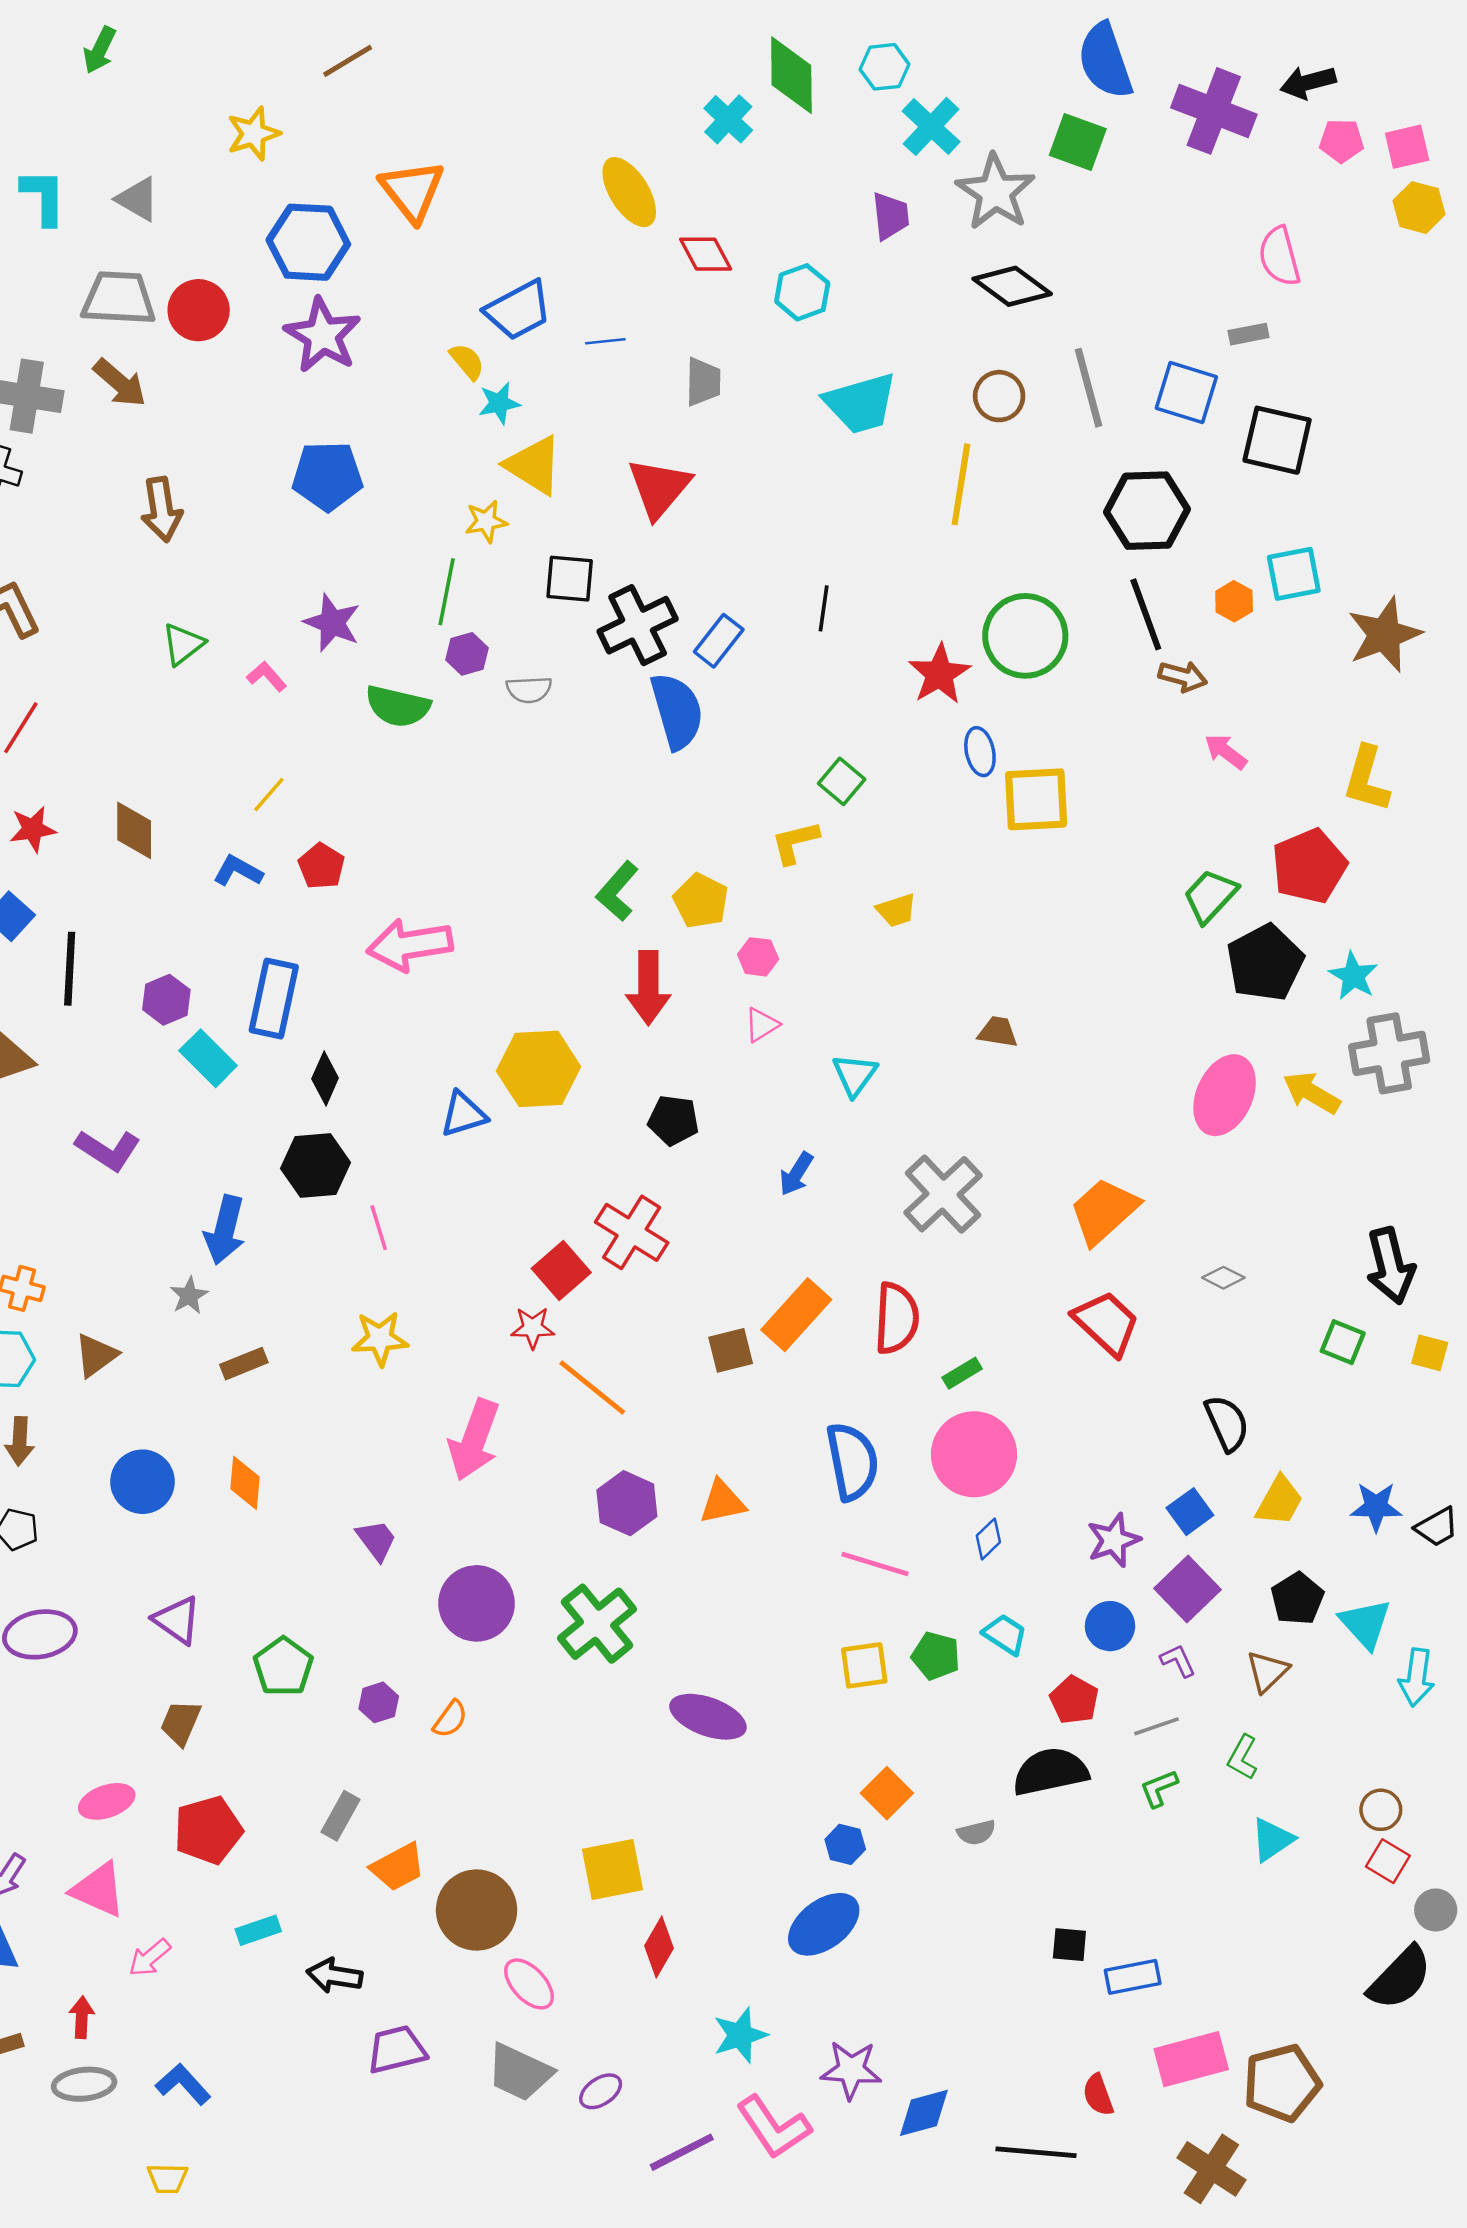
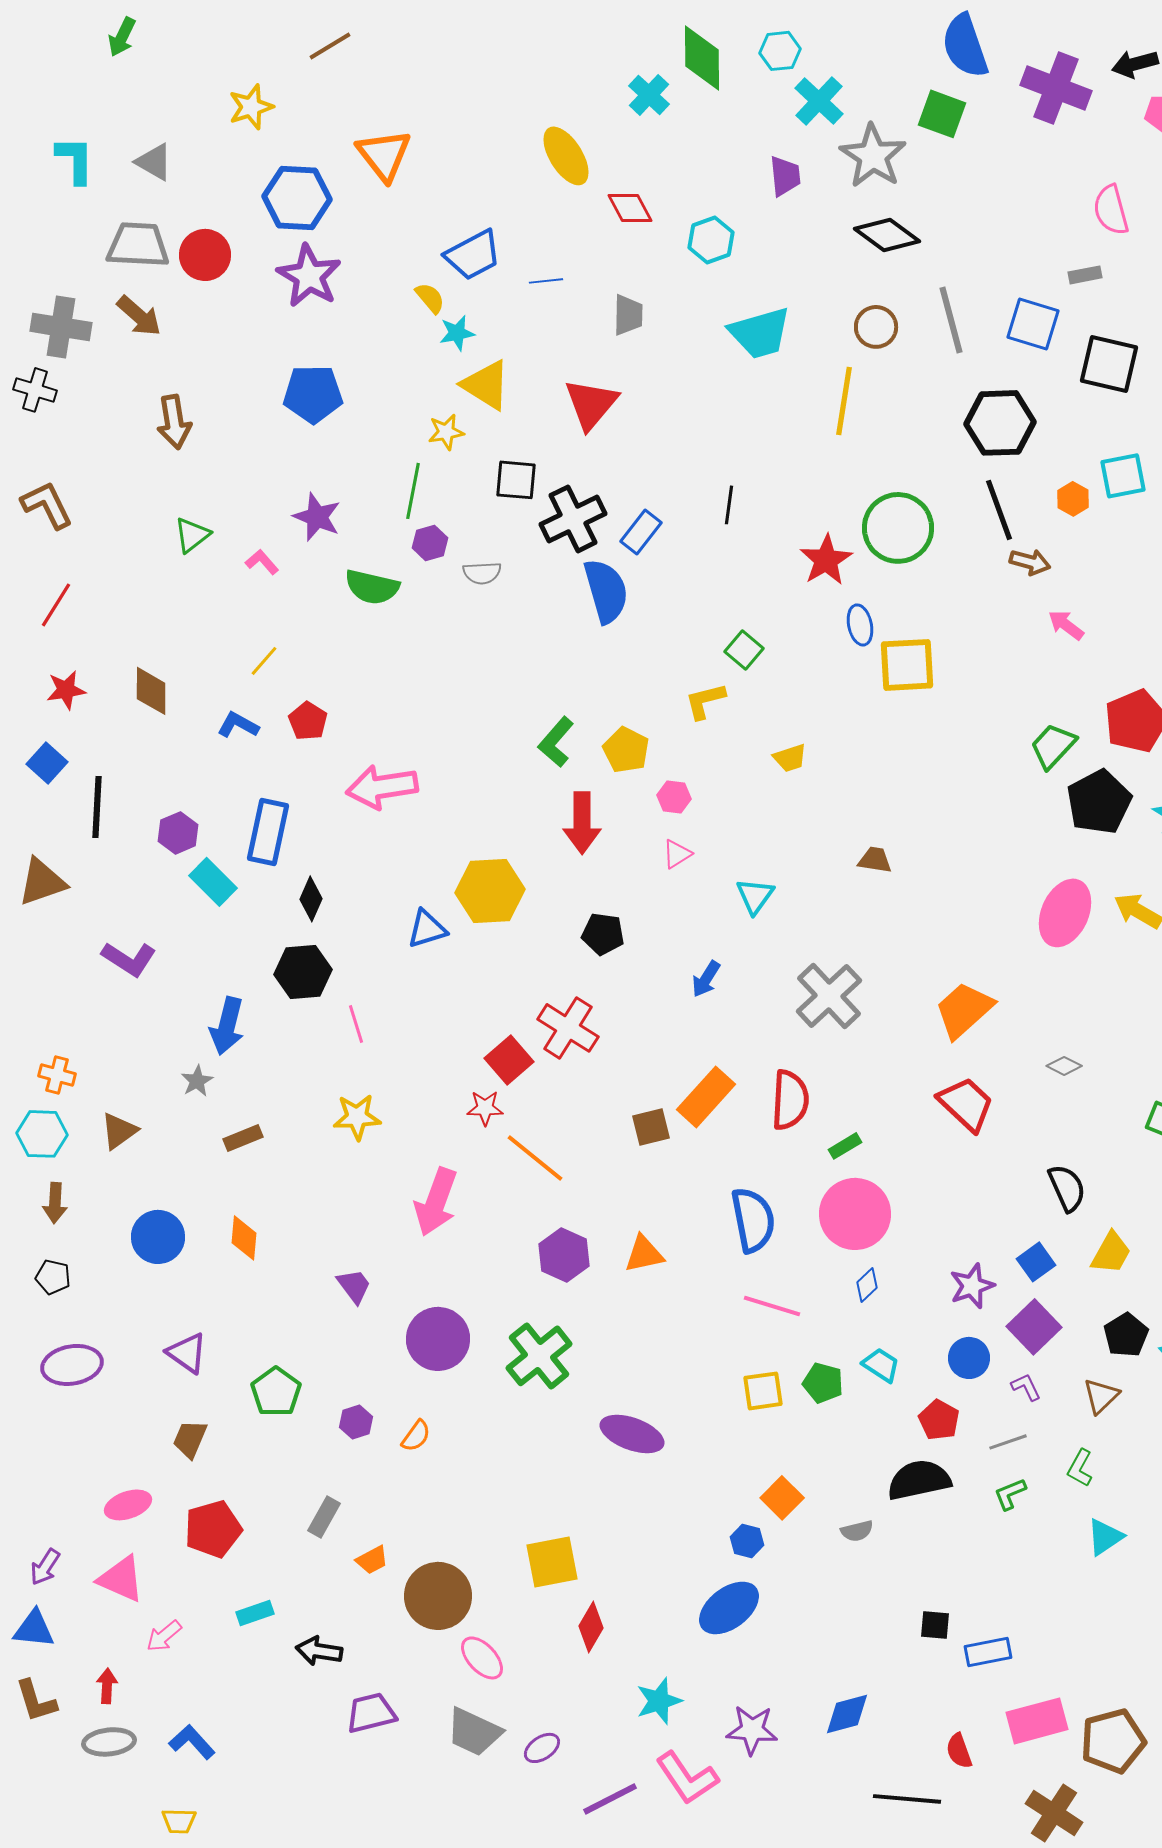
orange trapezoid: (398, 1867) -> (372, 1560), size x0.7
blue diamond: (924, 2113) -> (847, 1714), moved

